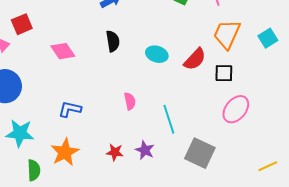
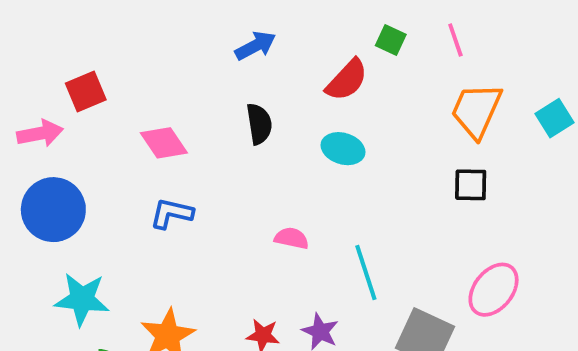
red semicircle: (195, 59) -> (347, 80), moved
pink semicircle: (130, 101) -> (292, 238), turned -66
blue L-shape: (70, 109) -> (172, 213), moved
pink ellipse: (236, 109) -> (494, 290), moved

